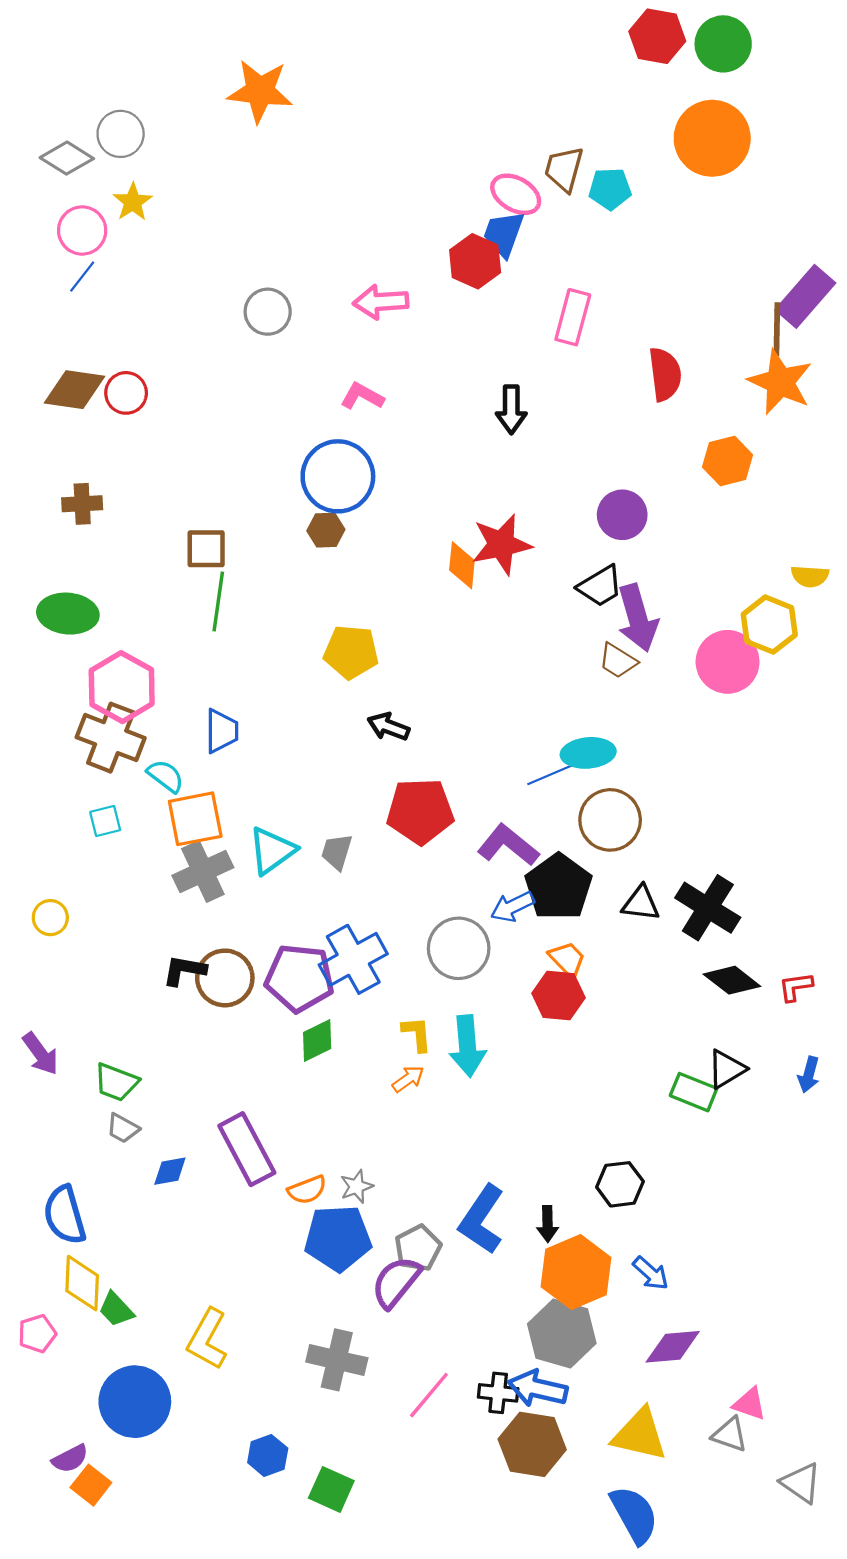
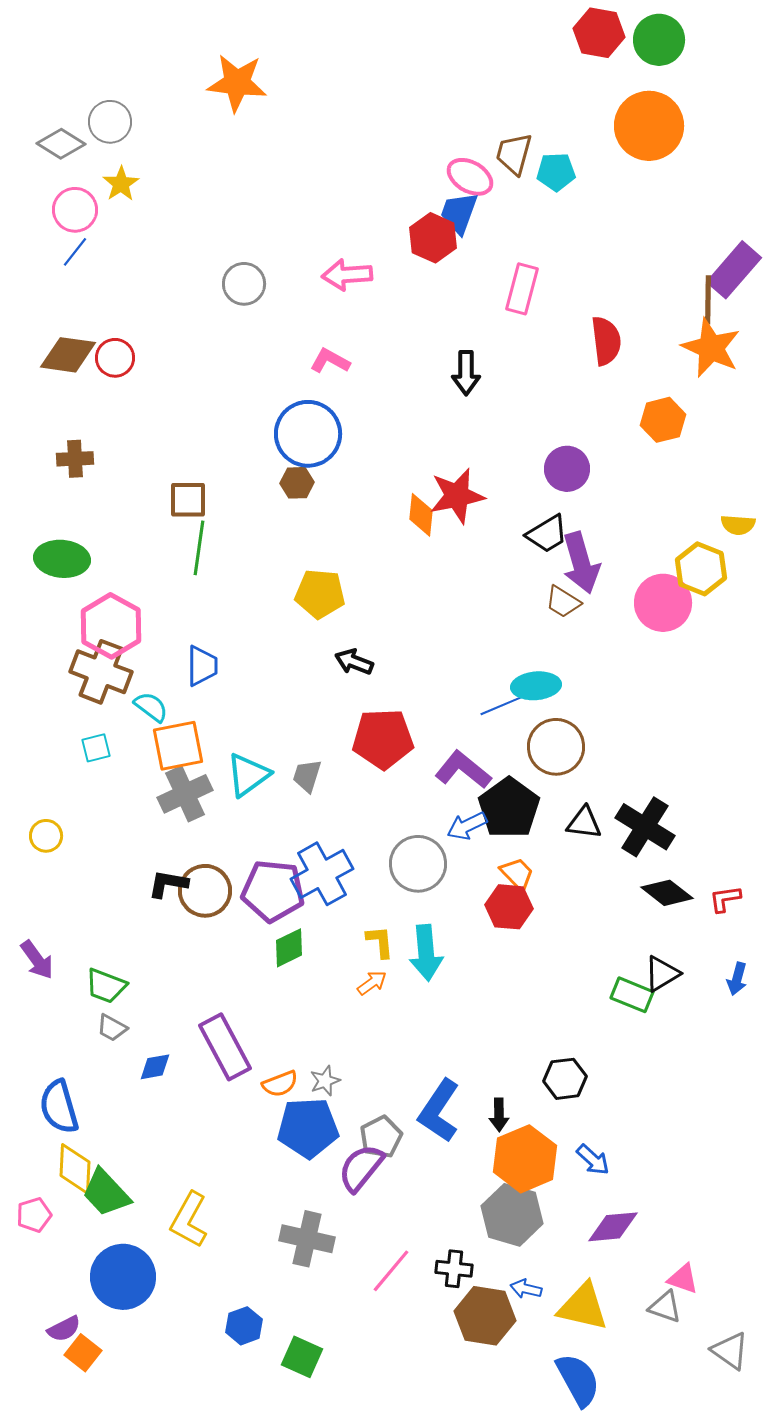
green trapezoid: (116, 1309) -> (106, 1193), size x1.5
blue arrow: (538, 1388) -> (526, 1289), moved, size x0.6

